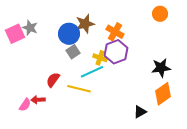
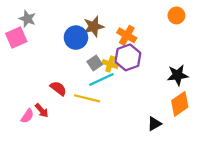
gray star: (30, 28) -> (27, 19), moved
gray square: (73, 52) -> (95, 63), moved
red semicircle: (53, 80) -> (58, 88), turned 91
red arrow: (38, 100) -> (42, 110), turned -128

